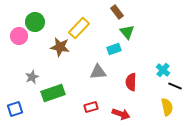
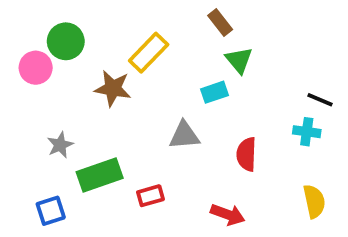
cyan cross: (163, 70) -> (307, 132), turned -32
black line: (175, 86) -> (320, 100), moved
red rectangle: (91, 107) -> (150, 196), moved
blue square: (15, 109) -> (51, 211), moved

